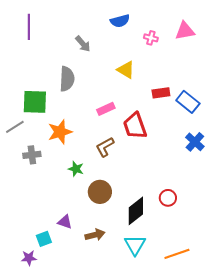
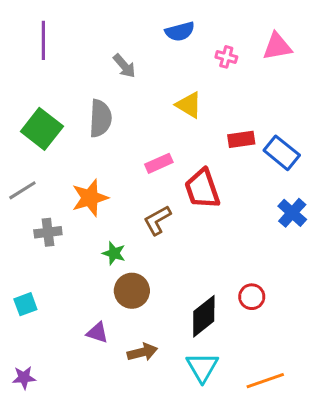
green square: (35, 102) -> (42, 129), moved, turned 36
brown circle: (100, 192) -> (132, 291), moved
cyan square: (44, 239) -> (25, 304), moved
purple star: (29, 258) -> (24, 378), moved

